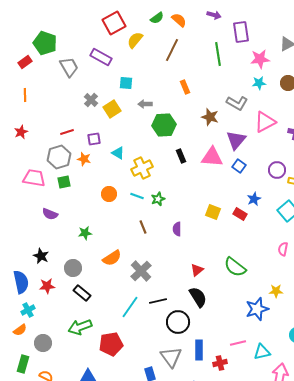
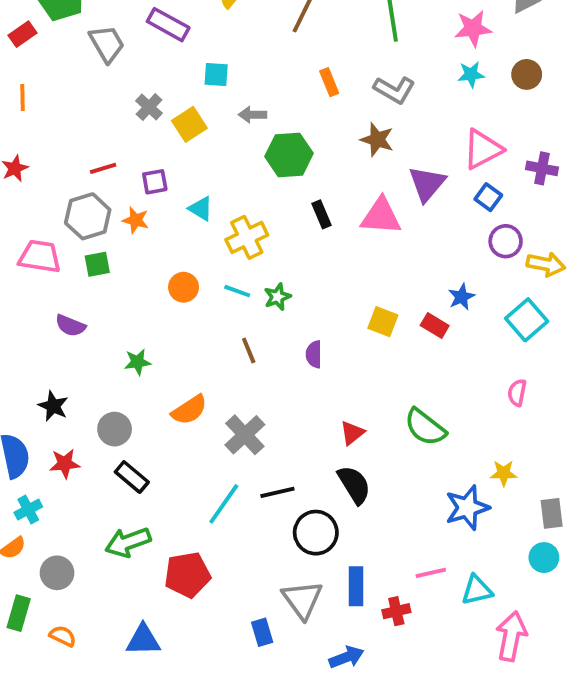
gray L-shape: (237, 103) -> (394, 90), moved
blue square: (239, 166) -> (488, 197), moved

